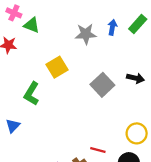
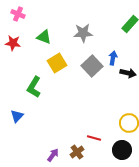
green triangle: (32, 25) -> (44, 37), moved
blue arrow: (112, 27) -> (113, 58), moved
gray square: (102, 85) -> (92, 66), moved

